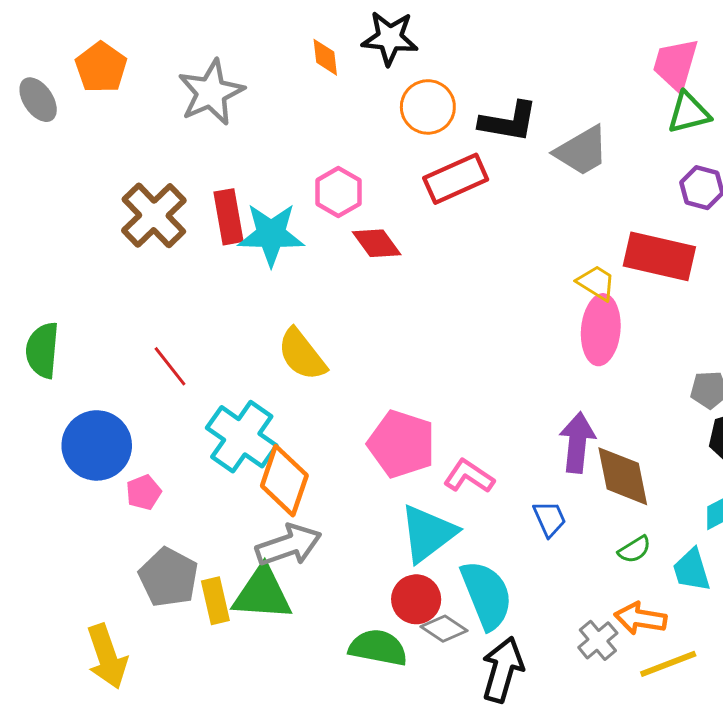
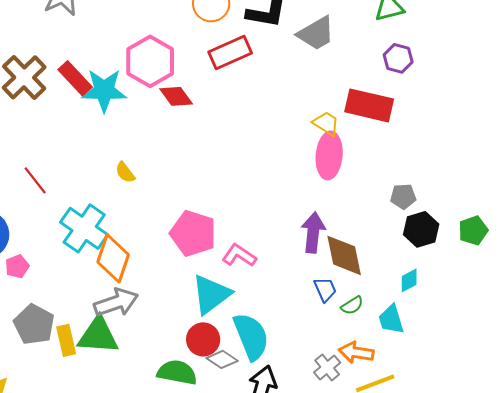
pink hexagon: (338, 192) -> (150, 61), size x1.5
red rectangle: (229, 217) -> (75, 78), turned -33
yellow semicircle: (302, 355) -> (125, 172), size x0.6
blue trapezoid: (549, 519) -> (325, 289), moved

